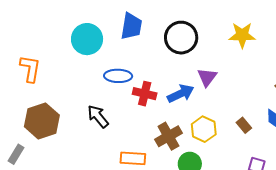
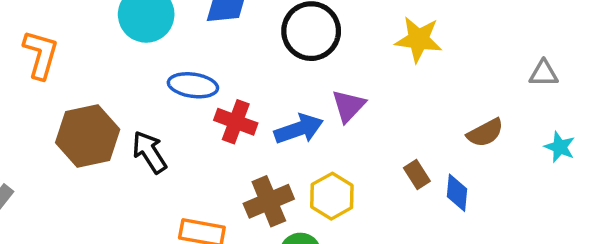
brown hexagon: (42, 121) -> (88, 136), moved
brown rectangle: (244, 125) -> (417, 175), moved

